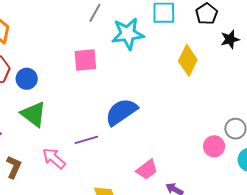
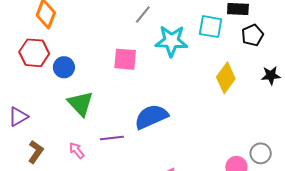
black star: (230, 39) -> (271, 76), moved
green triangle: (33, 114) -> (80, 104), moved
pink arrow: (54, 158) -> (77, 150), size x0.7

